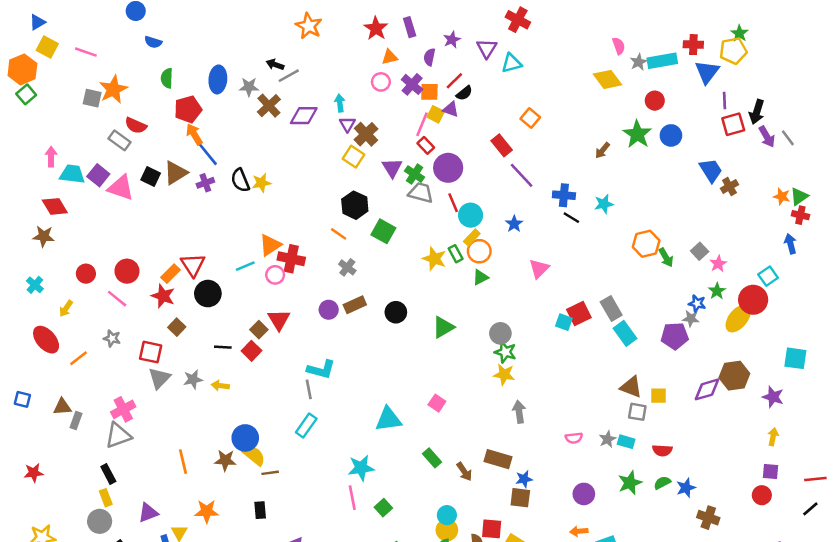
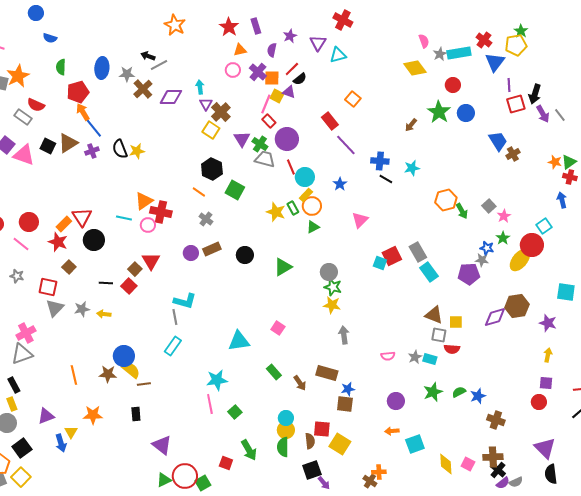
red cross: (693, 45) -> (484, 40), turned 35
cyan line: (245, 266) -> (124, 218), turned 35
red semicircle: (662, 450) -> (452, 349), moved

